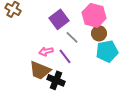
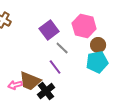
brown circle: (99, 33) -> (98, 45), moved
pink arrow: (46, 51) -> (15, 85), moved
black cross: (56, 80) -> (46, 91), turned 30

